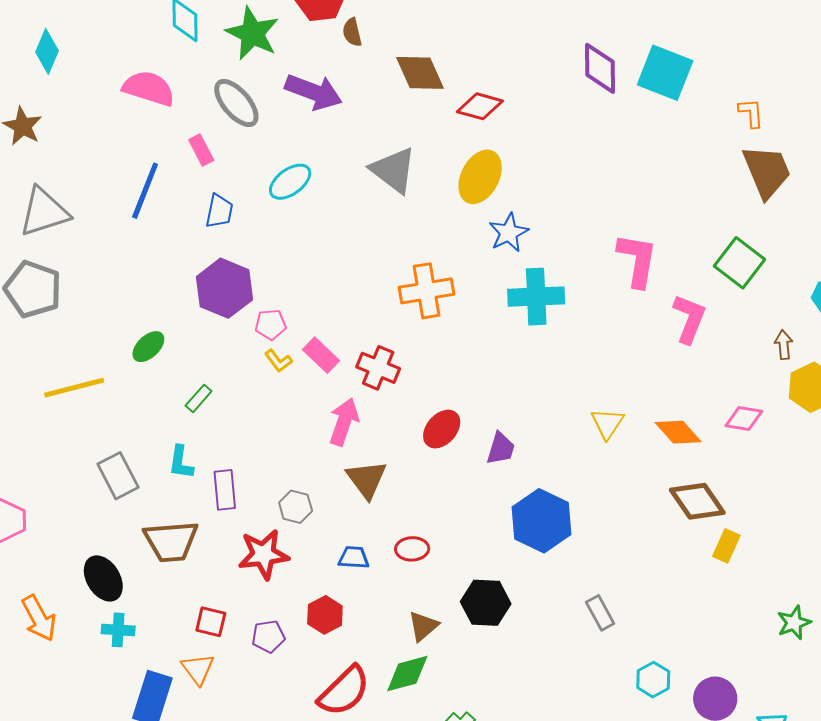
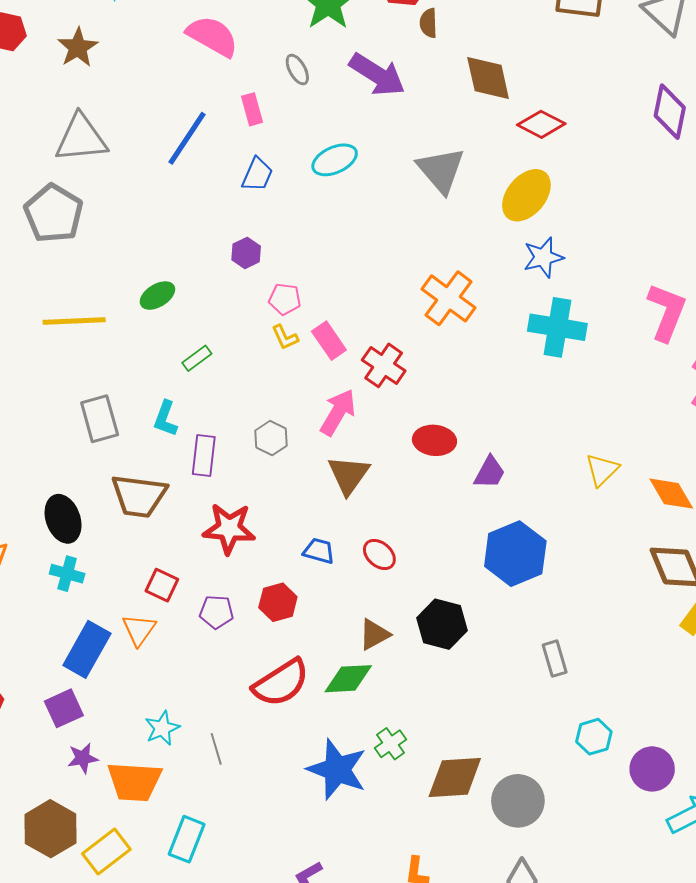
gray ellipse: (236, 103) -> (297, 70), size x0.6
purple hexagon: (224, 288) -> (246, 253), size x0.5
orange cross: (427, 291) -> (448, 298), turned 34
red ellipse: (442, 429) -> (434, 440), turned 42
gray hexagon: (296, 507) -> (271, 438), moved
red ellipse: (412, 549) -> (379, 554), turned 32

